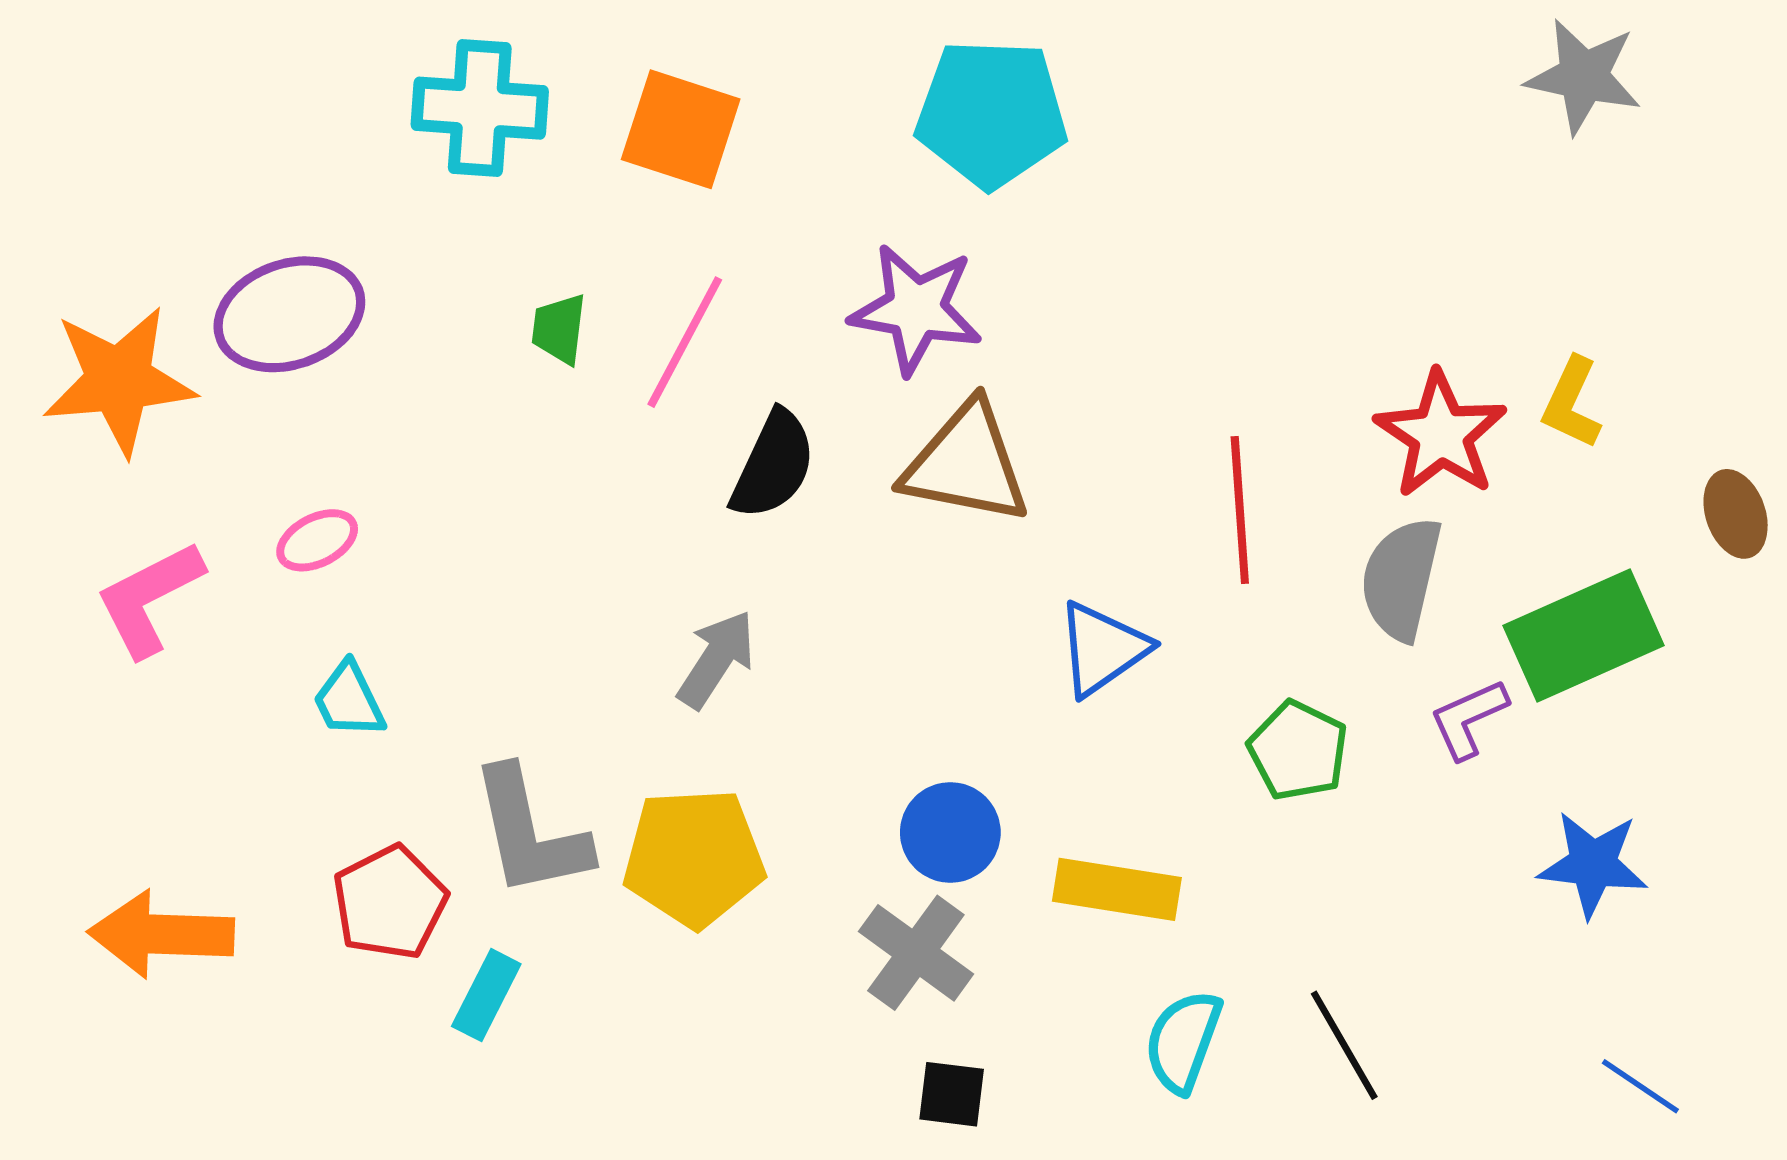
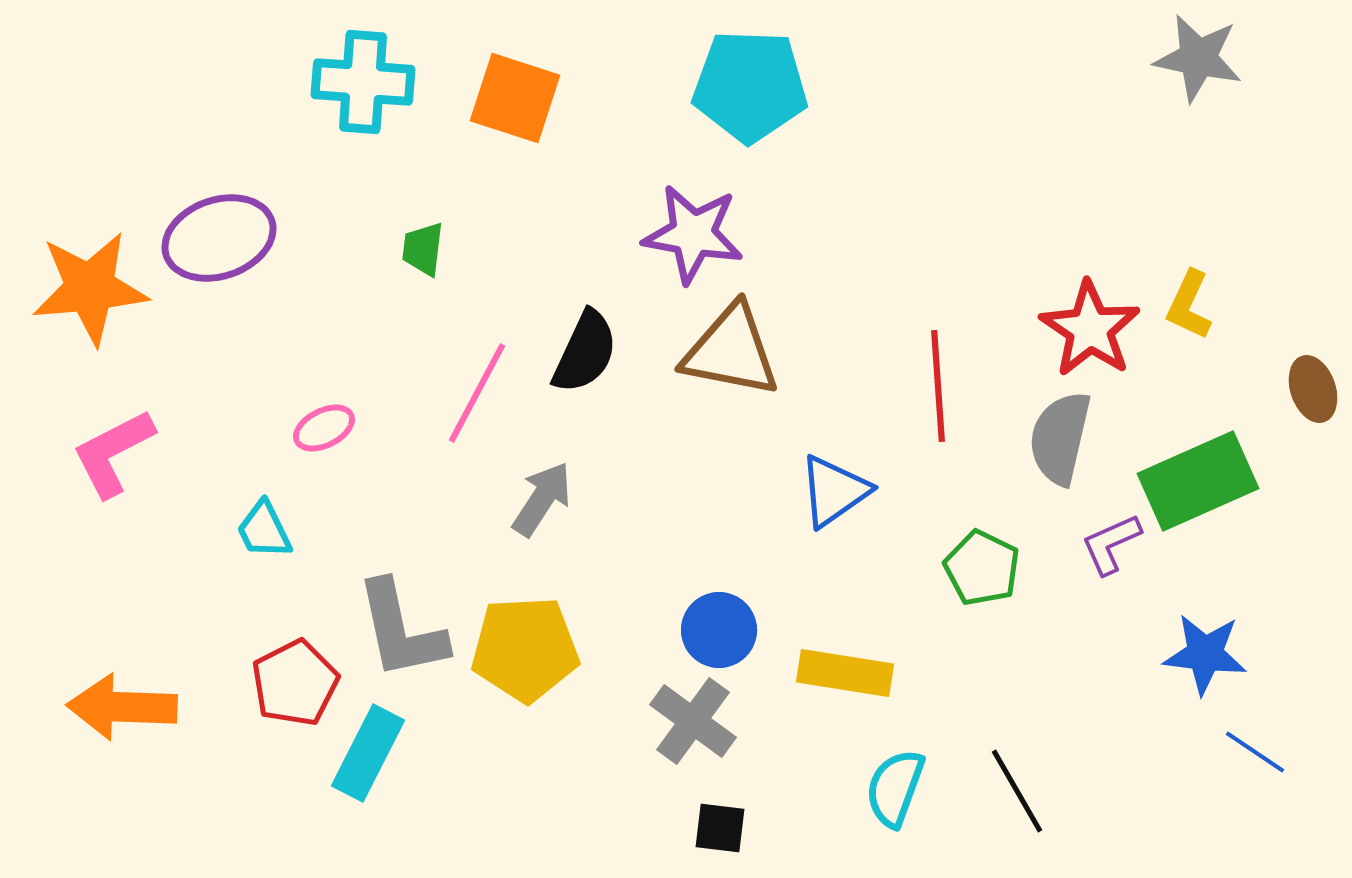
pink line: (685, 342) -> (477, 393), moved
pink ellipse: (317, 540) -> (324, 428), moved
cyan rectangle: (486, 995) -> (368, 753), size x1.4
blue line: (1640, 1086) -> (1255, 752), moved

